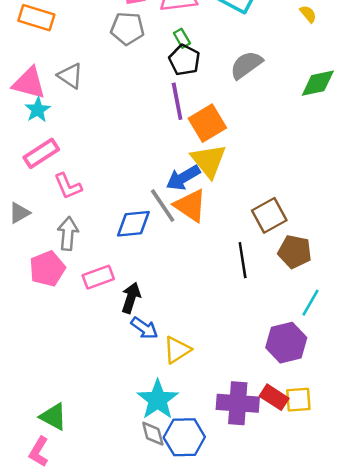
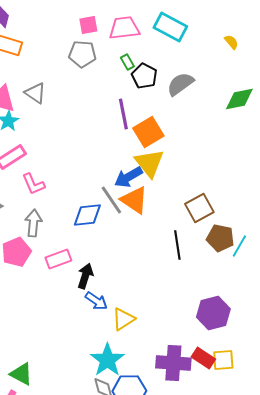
black pentagon: (184, 60) -> (144, 76), moved
cyan line: (310, 303) -> (239, 246), moved

